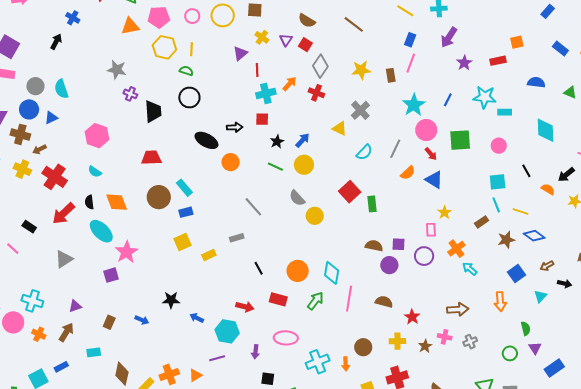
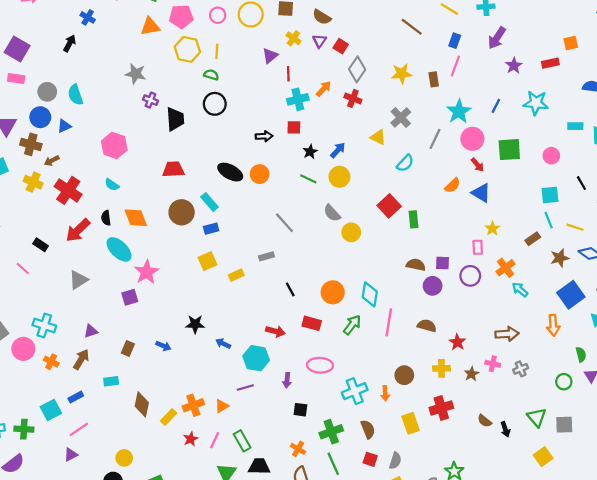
brown semicircle: (307, 21) -> (322, 17), moved
brown line: (354, 24) -> (412, 27), moved
cyan rectangle: (505, 112) -> (575, 126), moved
black ellipse: (206, 140) -> (230, 172), moved
gray line: (395, 149) -> (435, 139), moved
blue square: (516, 274) -> (571, 295), size x1.4

